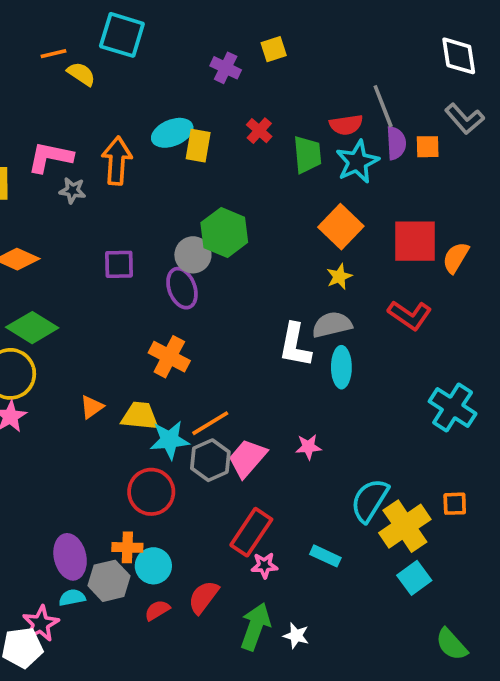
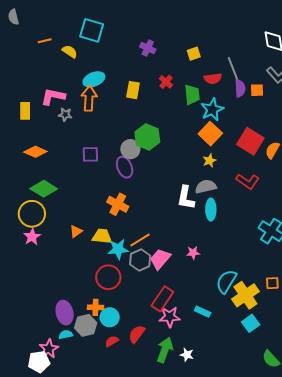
yellow square: (274, 49) -> (194, 54), moved
orange line: (53, 54) -> (45, 41), moved
cyan ellipse: (172, 133) -> (94, 79), moved
cyan star: (357, 162) -> (212, 110), moved
red square: (415, 241) -> (250, 141), turned 32
pink star: (264, 565) -> (170, 317), size x1.5

